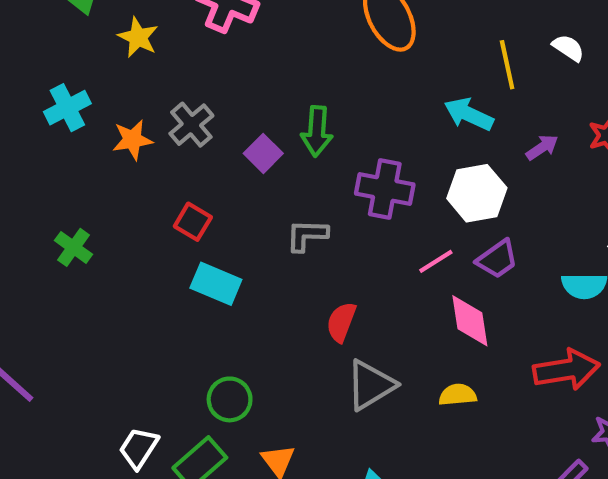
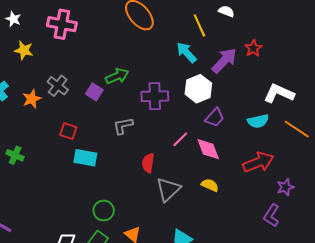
cyan arrow: (469, 114) -> (186, 53), turned 35
green arrow: (317, 131) -> (117, 76), turned -105
purple arrow: (542, 147) -> (224, 61), size x1.8
pink line: (436, 261) -> (180, 139), moved
yellow semicircle: (458, 395) -> (210, 185), turned 42

